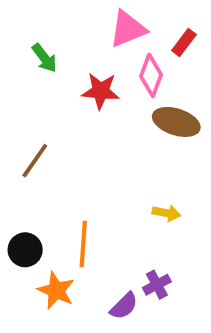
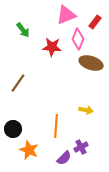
orange line: (83, 244) -> (56, 126), moved

